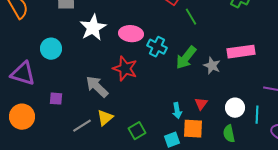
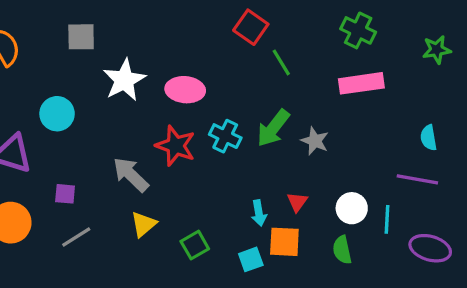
cyan cross: (157, 47) -> (225, 136), moved
pink rectangle: (241, 52) -> (361, 83), moved
gray line: (82, 126) -> (76, 237), moved

